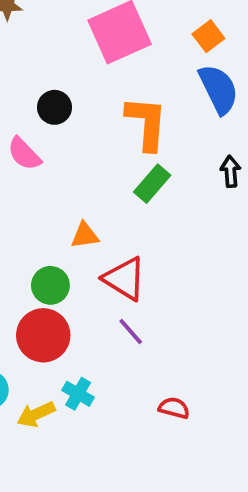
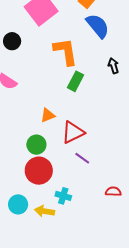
black circle: (54, 107) -> (12, 41), moved
red triangle: (125, 279) -> (73, 132), turned -45
yellow arrow: (36, 414) -> (45, 211), turned 48

